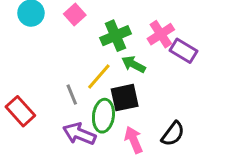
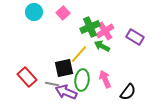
pink cross: (161, 34) -> (105, 31), moved
gray line: (72, 95) -> (52, 84), moved, turned -56
black square: (125, 98) -> (64, 68), moved
pink arrow: (134, 140) -> (105, 79), moved

